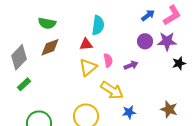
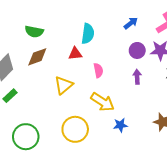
blue arrow: (148, 15) -> (131, 23), moved
purple arrow: (131, 65) -> (137, 77), moved, turned -72
yellow triangle: (88, 67) -> (64, 85), moved

